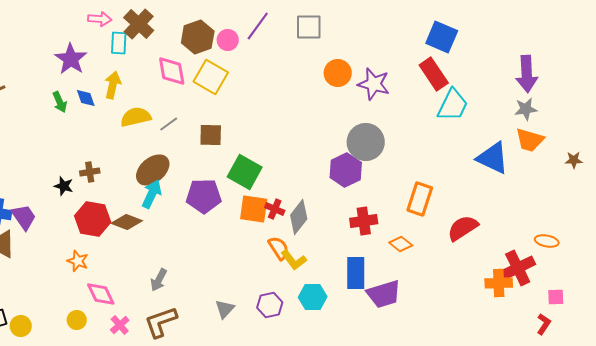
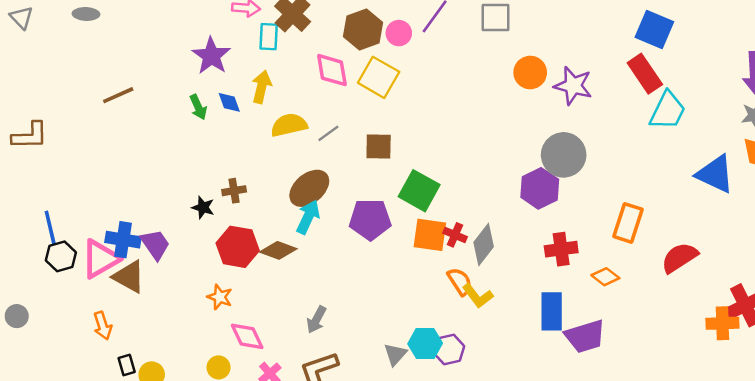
cyan hexagon: (313, 297) -> (425, 344), moved

